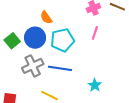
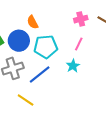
blue line: (60, 68) -> (40, 75), turned -55
cyan star: (95, 85) -> (73, 66), moved

